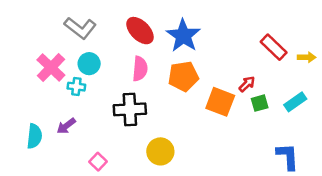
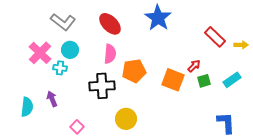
blue star: (183, 36) -> (158, 18), moved
orange pentagon: (183, 76) -> (134, 71), moved
purple arrow: (66, 126) -> (52, 99), turned 105

